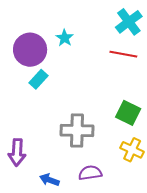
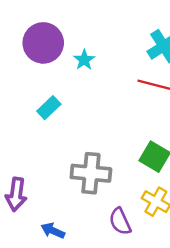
purple circle: (30, 50) -> (43, 43), moved
purple semicircle: (90, 173) -> (120, 221), moved, turned -110

